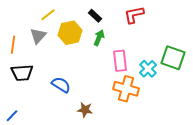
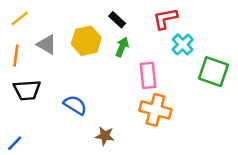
yellow line: (48, 15) -> (20, 19), moved
gray triangle: (38, 36) -> (47, 44), turned -42
cyan cross: (148, 69) -> (183, 44), moved

